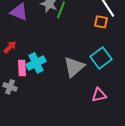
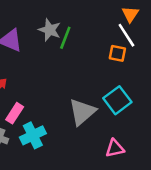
cyan cross: (36, 63) -> (33, 135), moved
pink rectangle: (22, 68) -> (15, 113), turned 35

